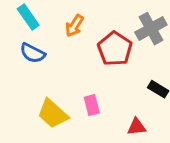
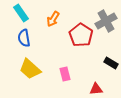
blue semicircle: (33, 53) -> (24, 38), turned 54
yellow trapezoid: (53, 114) -> (30, 69), moved

